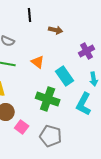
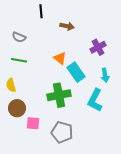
orange triangle: (38, 62) -> (60, 58), moved
green cross: (48, 99) -> (59, 95), turned -30
pink square: (22, 127) -> (33, 123), turned -32

